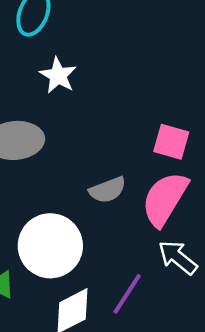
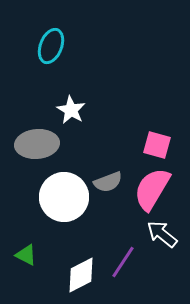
white star: (58, 75) -> (71, 110), moved
white circle: (50, 246) -> (64, 197), moved

